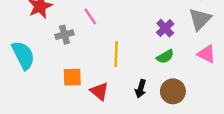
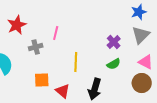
pink line: (90, 17) -> (56, 33), turned 48
black arrow: (141, 89) -> (95, 89), size x1.5
brown circle: (173, 91) -> (142, 83), moved

